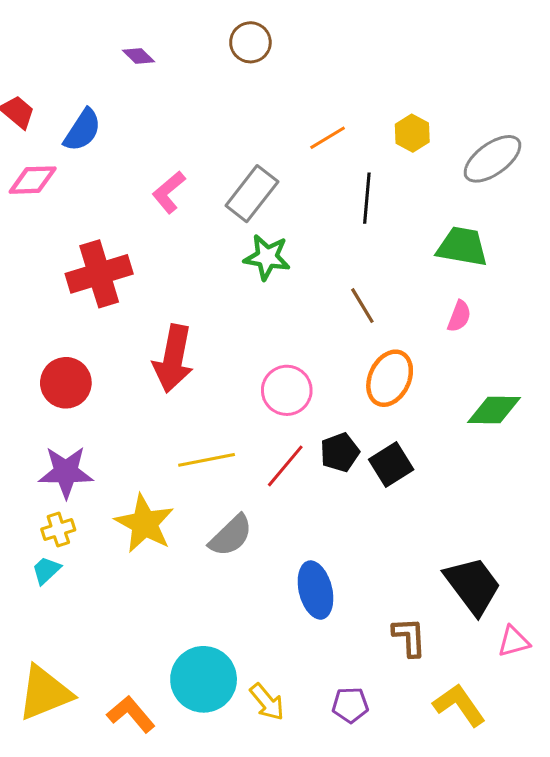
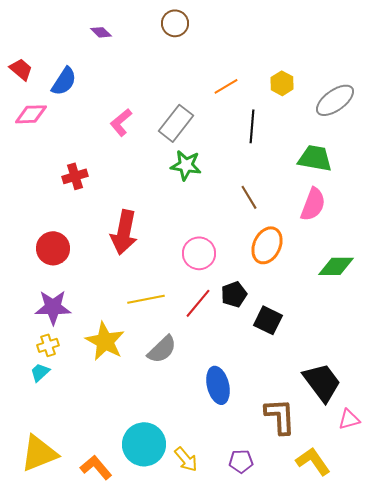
red cross: (99, 274) -> (75, 176), size x0.6
pink semicircle: (459, 316) -> (313, 204), size x1.6
black square: (391, 464) -> (268, 320), moved, turned -32
brown L-shape: (409, 637) -> (280, 416), size x1.4

